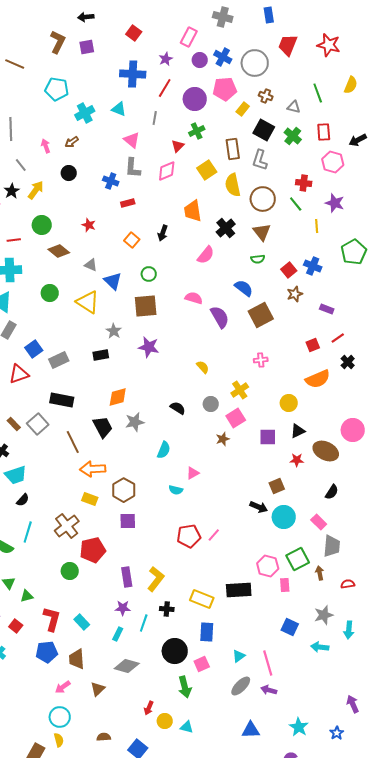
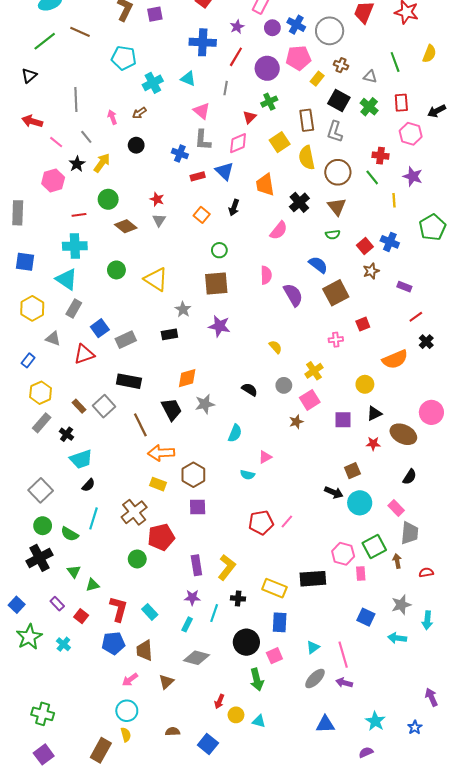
gray triangle: (91, 265) -> (159, 220), moved, turned 40
blue triangle: (113, 281) -> (225, 171), moved
pink semicircle: (194, 298) -> (266, 275), turned 72
red square: (313, 345) -> (363, 324), moved

